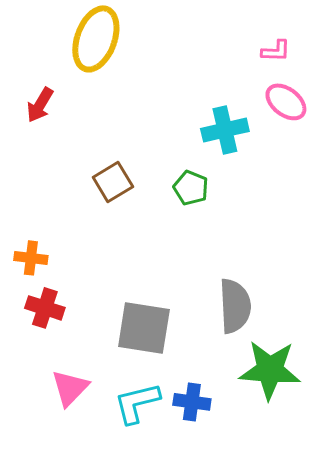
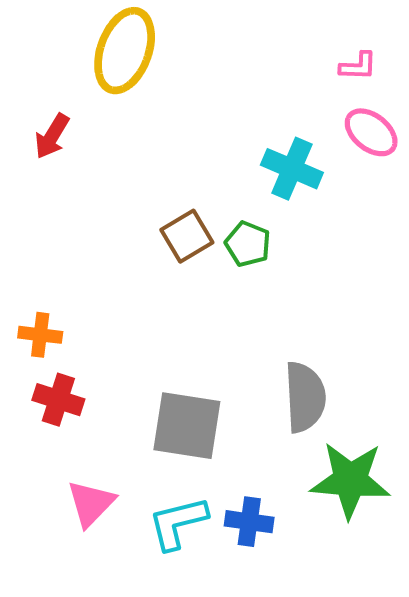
cyan cross: (225, 130) -> (292, 169), turned 36
brown square: (113, 182) -> (187, 236), moved

